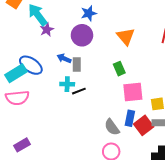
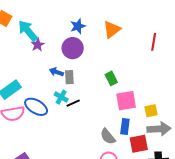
orange triangle: (126, 36) -> (112, 29), moved, turned 36
blue ellipse: (31, 65) -> (36, 107), moved
cyan cross: (67, 84) -> (61, 97), turned 32
red square: (144, 125) -> (139, 144), moved, turned 30

